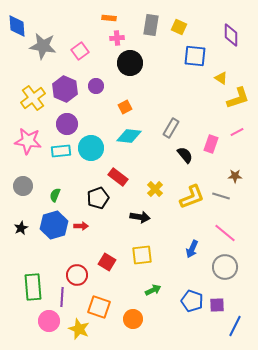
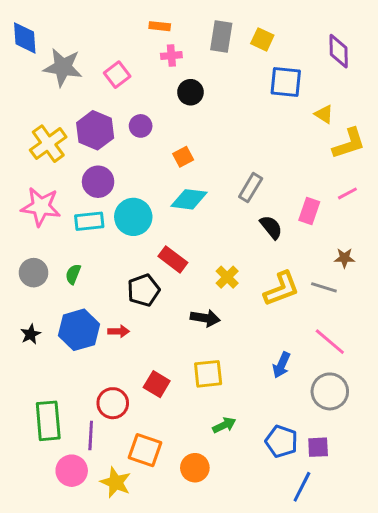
black circle: (130, 63) -> (190, 92), size x0.7
green semicircle: (55, 195) -> (73, 274), moved
blue line: (235, 326) -> (302, 487), moved

